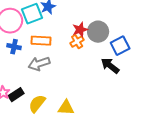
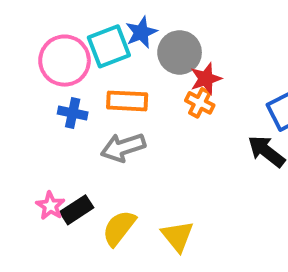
gray circle: (98, 32) -> (180, 52), moved
orange cross: (77, 42) -> (200, 103), turned -32
yellow triangle: (66, 108) -> (178, 236), turned 48

